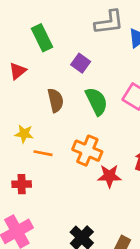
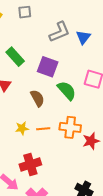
purple square: (81, 63) -> (48, 67), size x1.5
orange line: (43, 153) -> (43, 129), moved
red cross: (22, 184) -> (30, 165), size x1.5

